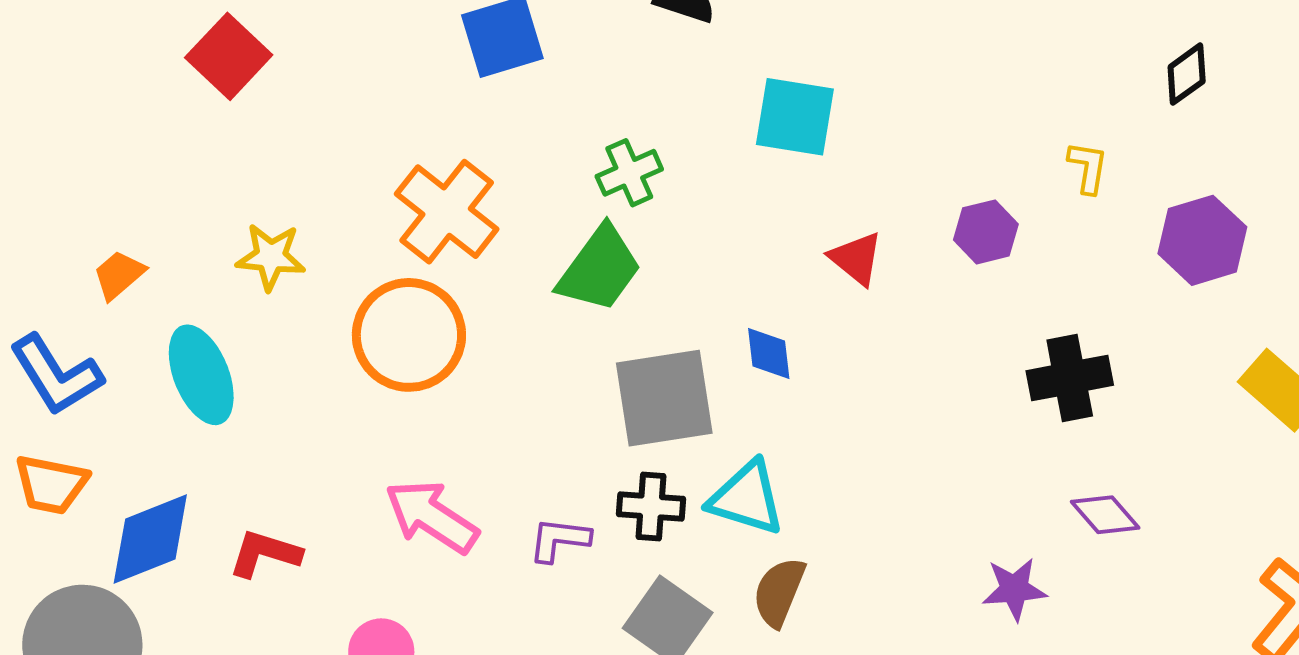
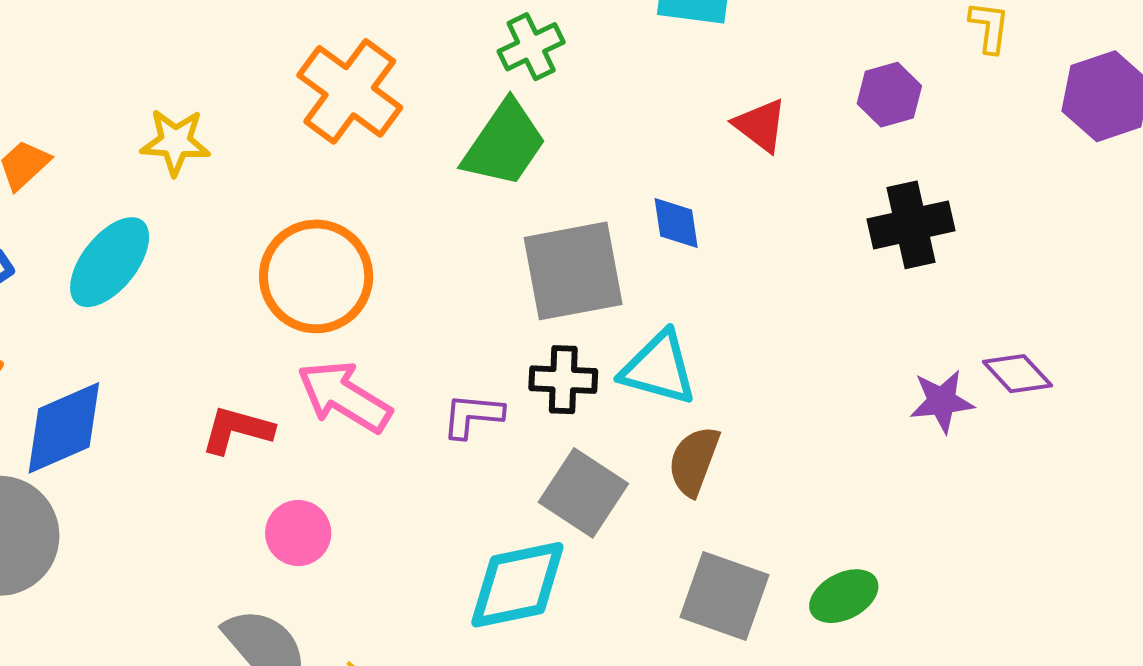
orange circle: (409, 335) -> (316, 276), moved
cyan ellipse: (201, 375) -> (110, 262), turned 62
black cross: (1070, 378) -> (911, 225), moved
red L-shape: (265, 554) -> (237, 430), moved
purple star: (1014, 589) -> (942, 401), moved

